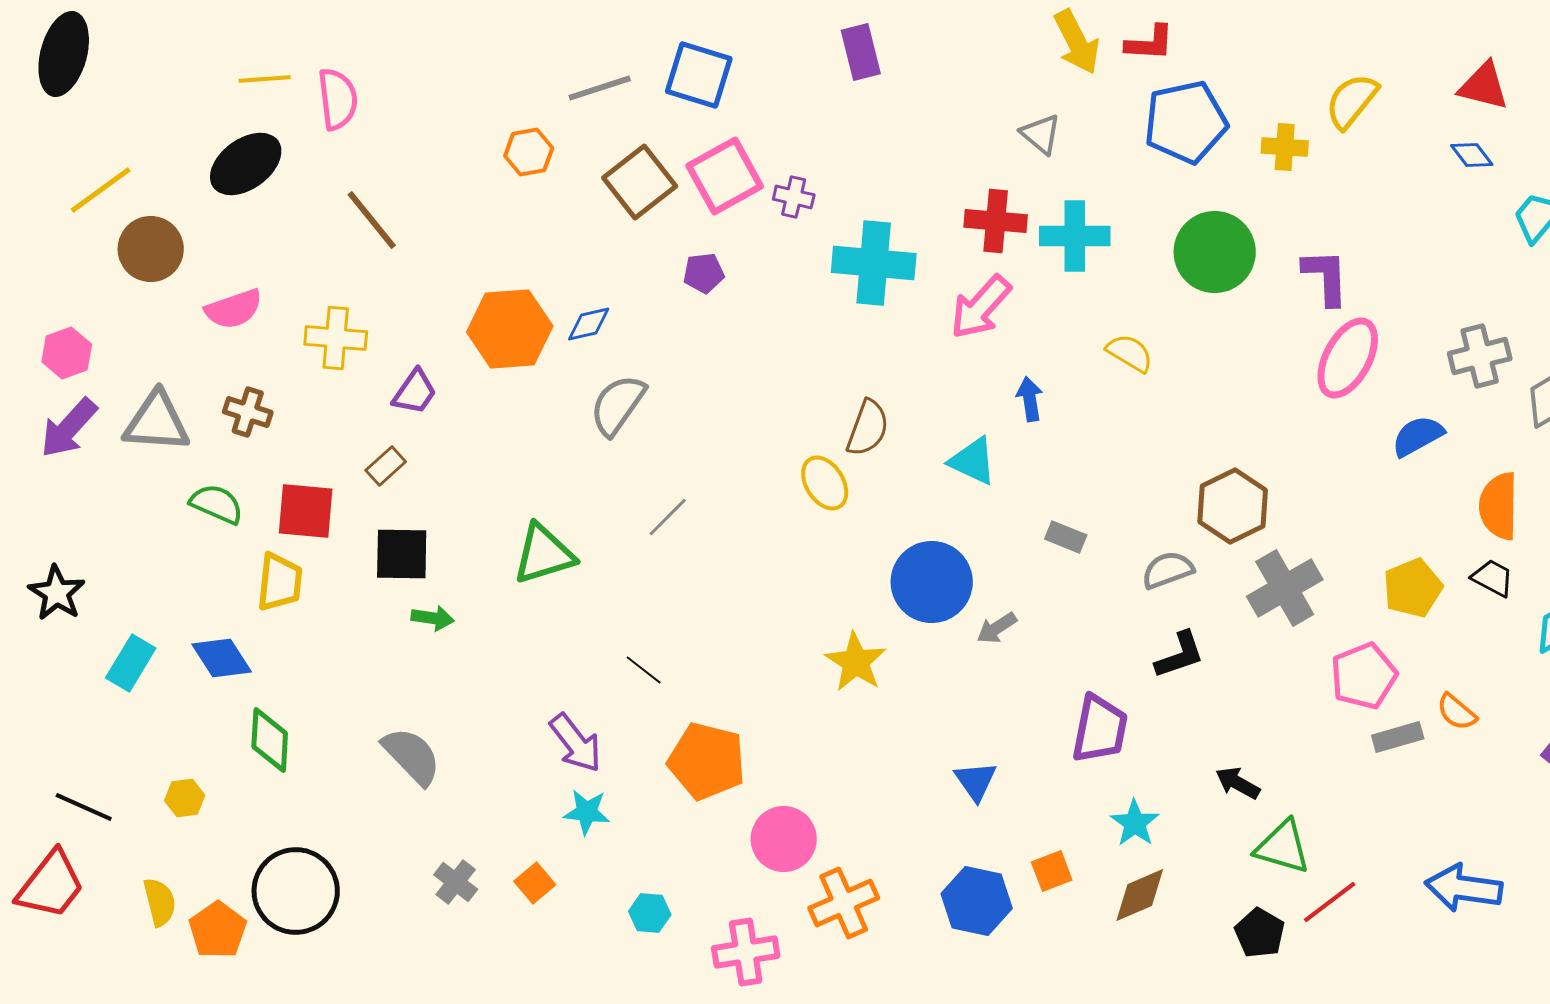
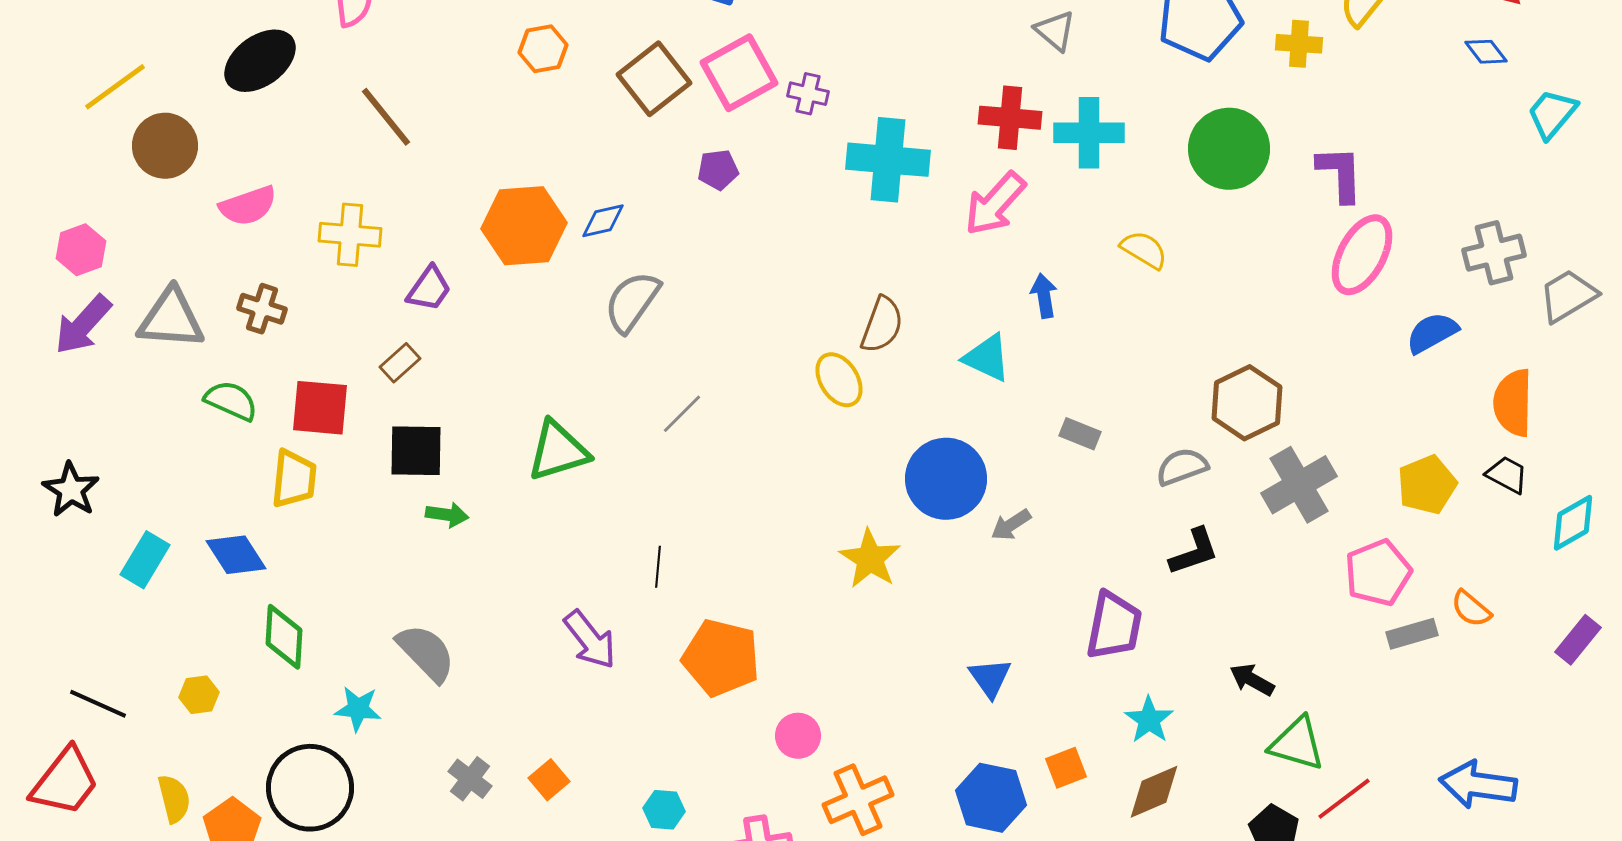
black line: (644, 670) -> (658, 567), turned 57
cyan star: (587, 812) -> (358, 709), moved
pink circle: (784, 839) -> (798, 736), size x0.7

